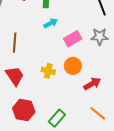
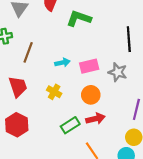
cyan arrow: (51, 23) -> (62, 63), moved
orange circle: (73, 66) -> (91, 95), moved
green rectangle: (57, 118) -> (70, 125), moved

